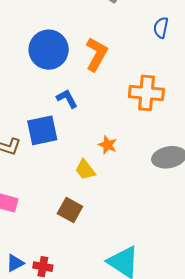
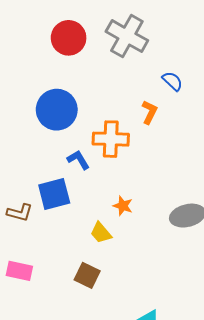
blue semicircle: (161, 28) -> (172, 81), turned 125
orange L-shape: (96, 54) -> (149, 112), moved, size x0.7
orange cross: (146, 93) -> (111, 139), moved

